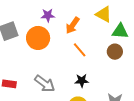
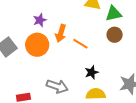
orange arrow: (73, 25) -> (61, 33), moved

